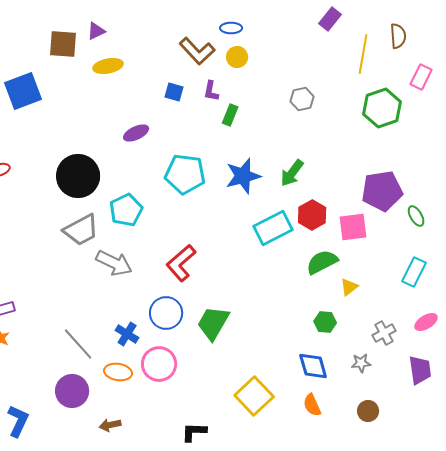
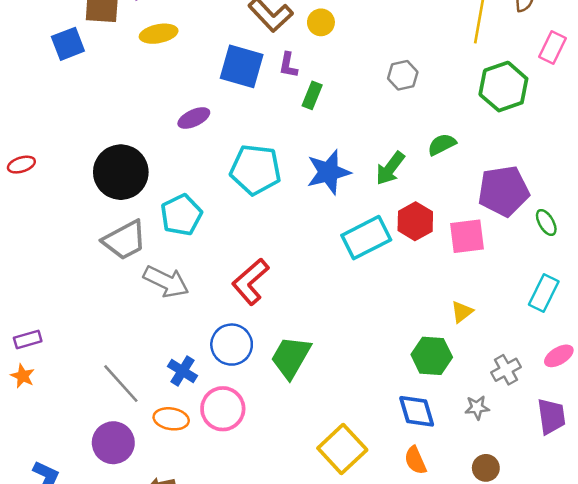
blue square: (23, 91) -> (68, 44), moved, size x0.7
blue square: (174, 92) -> (242, 66), size x1.8
green semicircle: (322, 262) -> (442, 144), moved, size x0.7
green hexagon: (325, 322) -> (432, 356), size x1.4

